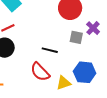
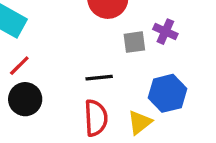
purple cross: (93, 28) -> (165, 32), moved
red semicircle: (40, 72) -> (96, 118), turned -120

